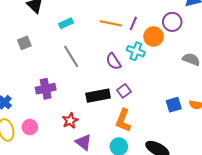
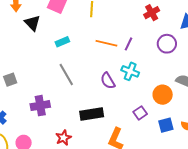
orange circle: (154, 36) -> (163, 95), moved
gray square: (24, 43) -> (10, 80), moved
purple square: (124, 91) -> (140, 113), moved

